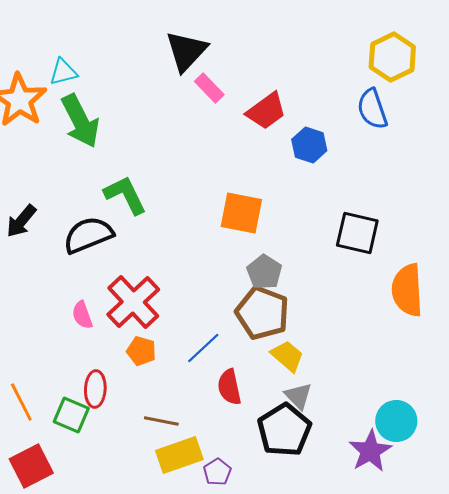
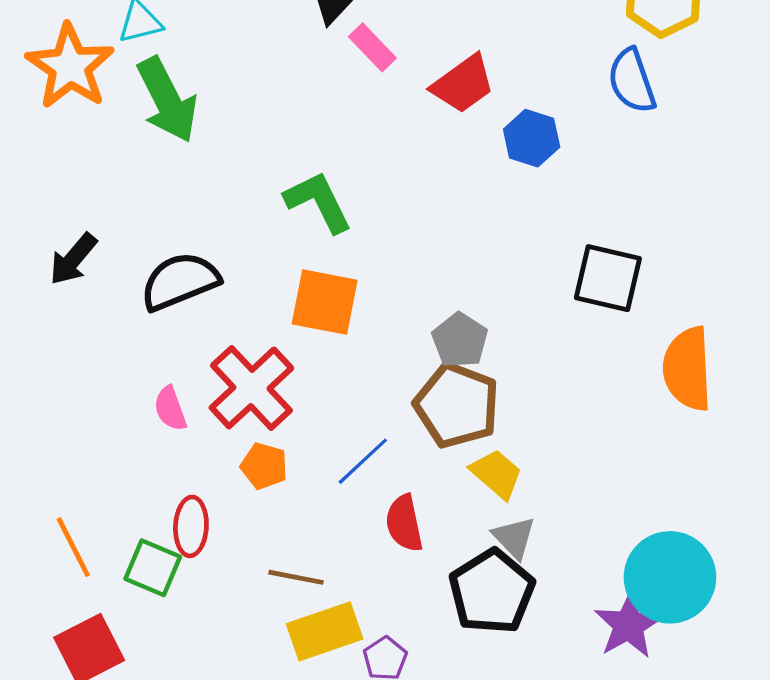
green L-shape: (125, 195) -> (318, 202), moved
orange square: (241, 213) -> (325, 302), moved
cyan circle: (396, 421) -> (670, 577), size x1.4

